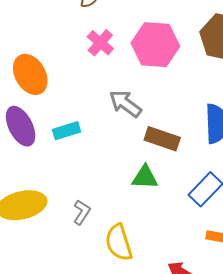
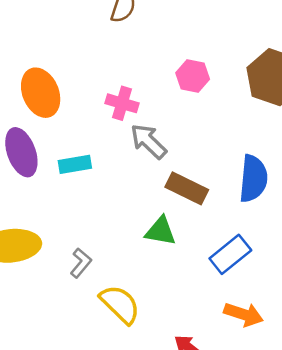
pink cross: (100, 43) -> (122, 103), moved, turned -32
pink hexagon: (155, 45) -> (193, 76), size x0.6
yellow semicircle: (119, 242) -> (120, 304), turned 144

